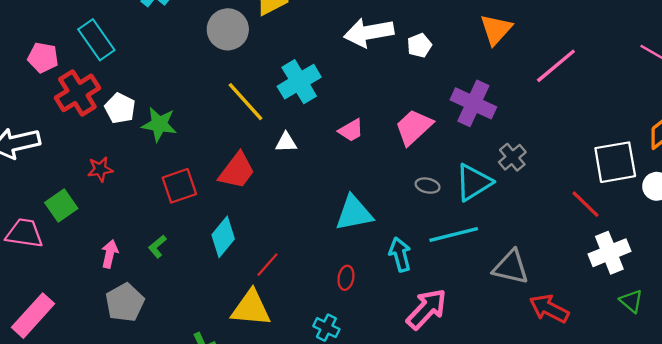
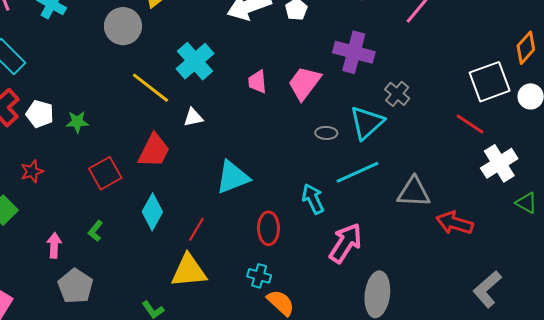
green star: (159, 124) -> (77, 122), size x0.7
pink trapezoid: (351, 130) -> (257, 82), moved, turned 125
cyan triangle: (354, 213) -> (233, 177), moved
red ellipse: (346, 278) -> (269, 228), size x1.5

